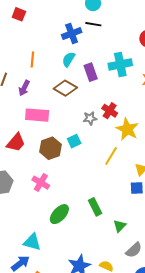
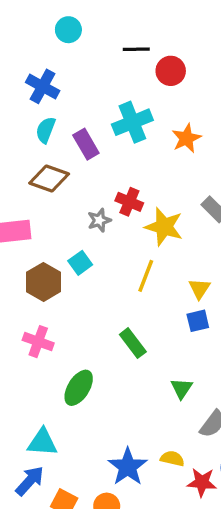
black line: (93, 24) -> (136, 49), moved
blue cross: (72, 34) -> (43, 86), turned -30
green rectangle: (95, 207) -> (133, 343), moved

